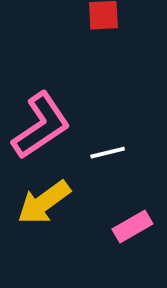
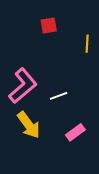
yellow arrow: (44, 202) -> (29, 125), turned -84

